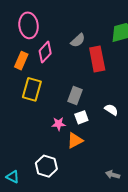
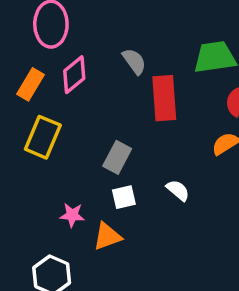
gray semicircle: (78, 40) -> (134, 61), turned -91
pink star: (59, 124) -> (72, 215), moved

